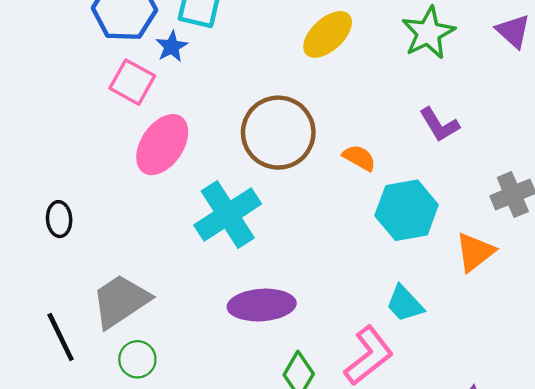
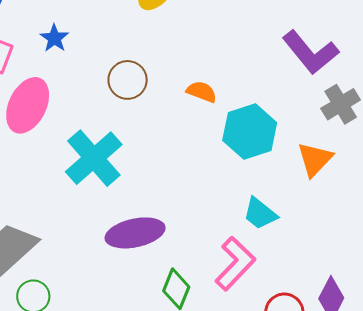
blue star: (172, 47) -> (54, 38), moved
purple L-shape: (439, 125) -> (310, 52), moved, size x1.5
brown circle: (278, 133) -> (128, 80), size x0.6

